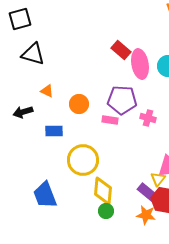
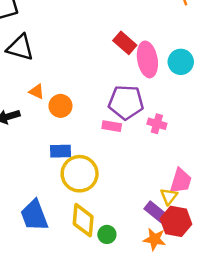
orange circle: (79, 104) -> (60, 106), moved
blue rectangle: (54, 131) -> (60, 151), moved
yellow diamond: (103, 191) -> (83, 220), moved

